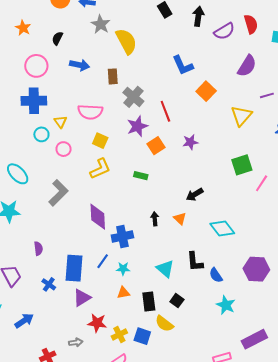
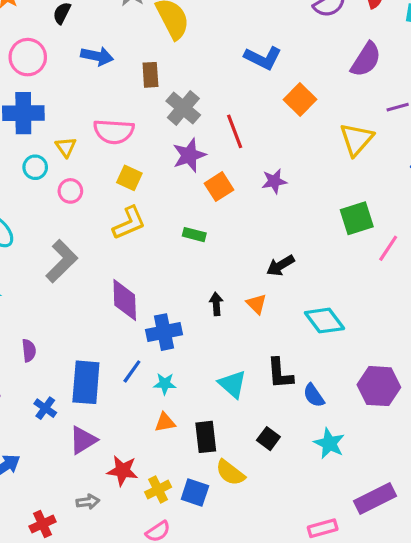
blue L-shape: (183, 65) -> (263, 58), turned -40
purple triangle: (82, 298) -> (83, 440), moved
black square: (177, 301) -> (268, 439), moved

